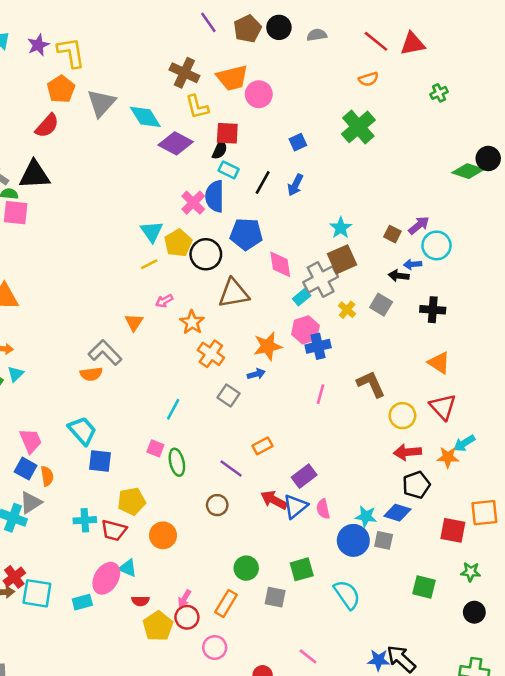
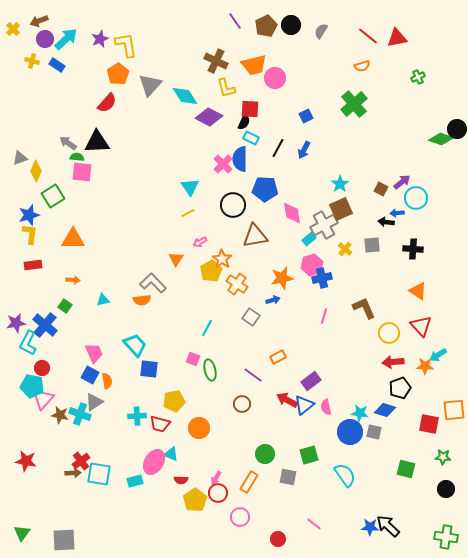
gray semicircle: (317, 35) -> (321, 31), turned -49
yellow pentagon: (178, 243) -> (211, 271), moved
gray square: (381, 305) -> (372, 245), turned -36
cyan triangle: (16, 374) -> (103, 300), moved, turned 32

